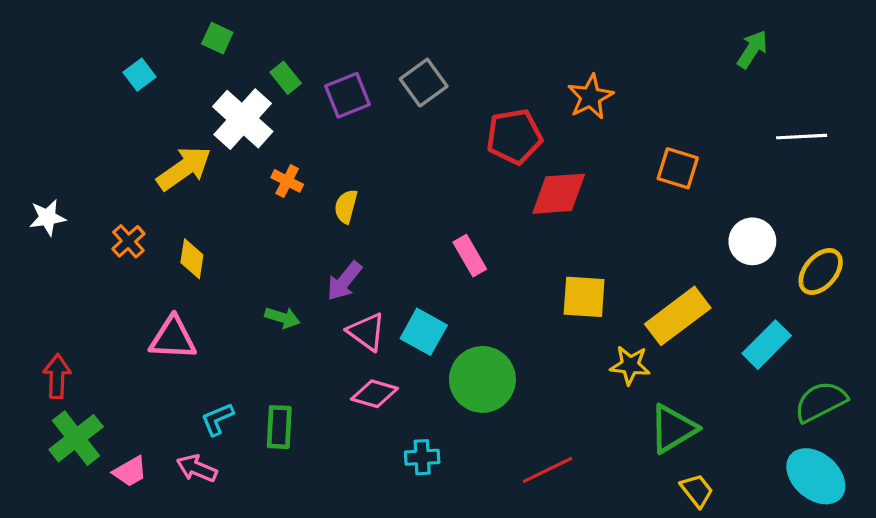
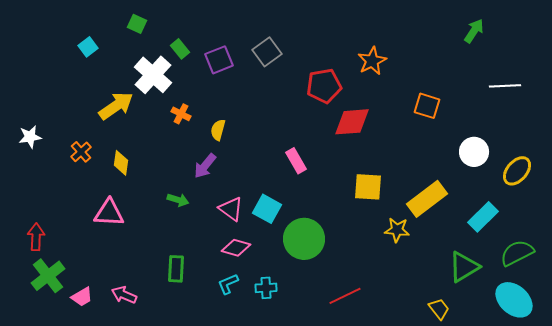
purple arrow: (344, 281) -> (205, 166), moved
cyan L-shape: (217, 419) -> (228, 284), moved
green triangle: (673, 429) -> (464, 267), moved

